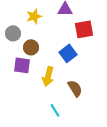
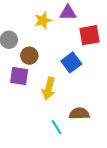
yellow star: (34, 16) -> (43, 20), moved
brown semicircle: (75, 88) -> (79, 113), moved, turned -60

